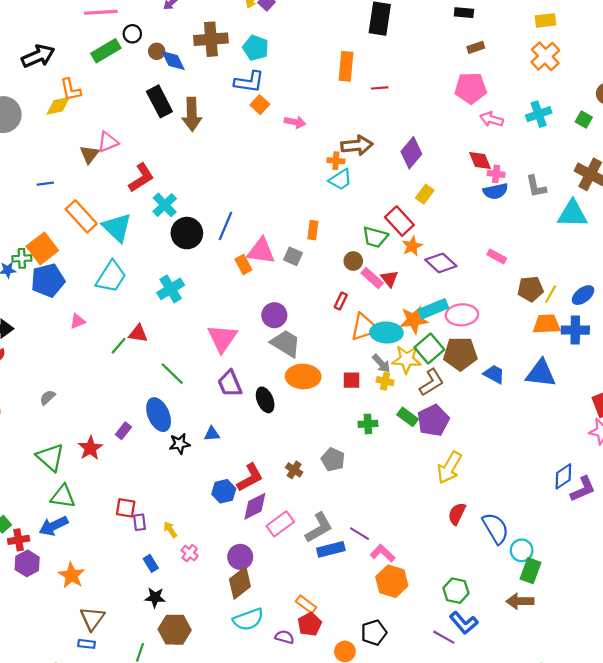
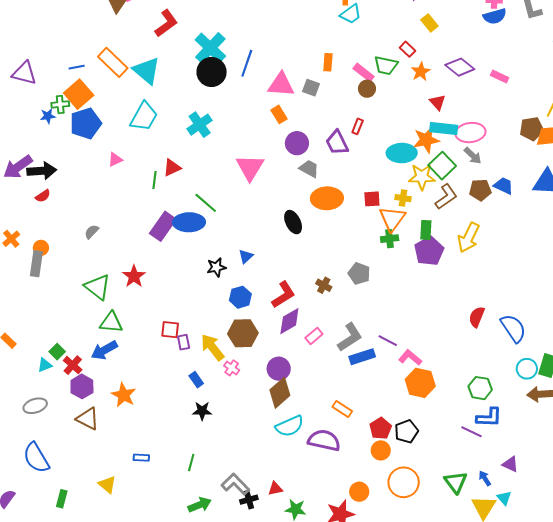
blue line: (45, 184) -> (77, 67), moved
yellow rectangle: (425, 194) -> (429, 23), turned -72
cyan cross: (165, 205) -> (210, 48), moved, size x1.4
red rectangle: (399, 221) -> (407, 49), size x0.6
purple diamond: (441, 263) -> (460, 67), moved
orange rectangle: (243, 265) -> (279, 114), moved
pink rectangle: (372, 278) -> (364, 73), moved
red triangle: (390, 279) -> (438, 102), moved
brown pentagon: (530, 289) -> (532, 129), moved
cyan rectangle: (433, 309) -> (444, 129), turned 32
orange triangle: (364, 327) -> (392, 219), moved, turned -32
red triangle: (138, 334) -> (172, 168), turned -30
gray trapezoid: (286, 343) -> (309, 169), size x0.7
green line: (119, 346) -> (155, 180), turned -30
brown pentagon: (460, 354) -> (480, 190), moved, size x0.7
gray arrow: (381, 363) -> (473, 156), moved
purple trapezoid: (230, 384) -> (337, 143), moved
blue ellipse: (159, 415) -> (189, 222), moved, turned -64
green rectangle: (408, 417) -> (426, 230), turned 60
purple pentagon: (433, 420) -> (429, 251), moved
purple rectangle: (123, 431) -> (163, 226), moved, size x1.8
blue triangle: (212, 434) -> (246, 256), turned -35
yellow arrow: (449, 468) -> (469, 238), moved
blue hexagon: (224, 491) -> (240, 297), moved
pink rectangle: (280, 524) -> (314, 336), size x0.7
yellow arrow: (170, 530) -> (212, 347), size x1.8
red cross: (19, 540) -> (73, 365), turned -36
cyan circle: (522, 550) -> (527, 369), moved
brown triangle: (92, 618) -> (88, 419), moved, turned -35
blue L-shape: (464, 623) -> (489, 417), turned -44
red pentagon: (310, 624) -> (381, 428), moved
brown hexagon: (175, 630) -> (243, 333), moved
purple semicircle: (285, 637) -> (324, 440), size x1.8

